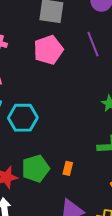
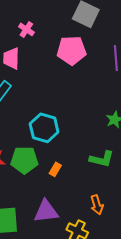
cyan hexagon: (23, 118) -> (44, 128), moved

